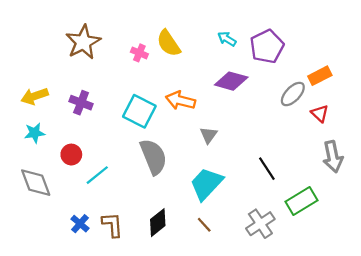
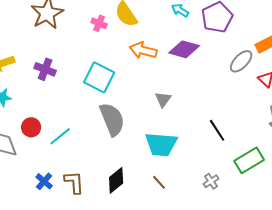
orange arrow: (180, 100) -> (143, 50), moved
red circle: (71, 155) -> (31, 127), moved
cyan trapezoid: (206, 184) -> (161, 144), turned -128
gray cross: (260, 224) -> (211, 181), size x0.6

